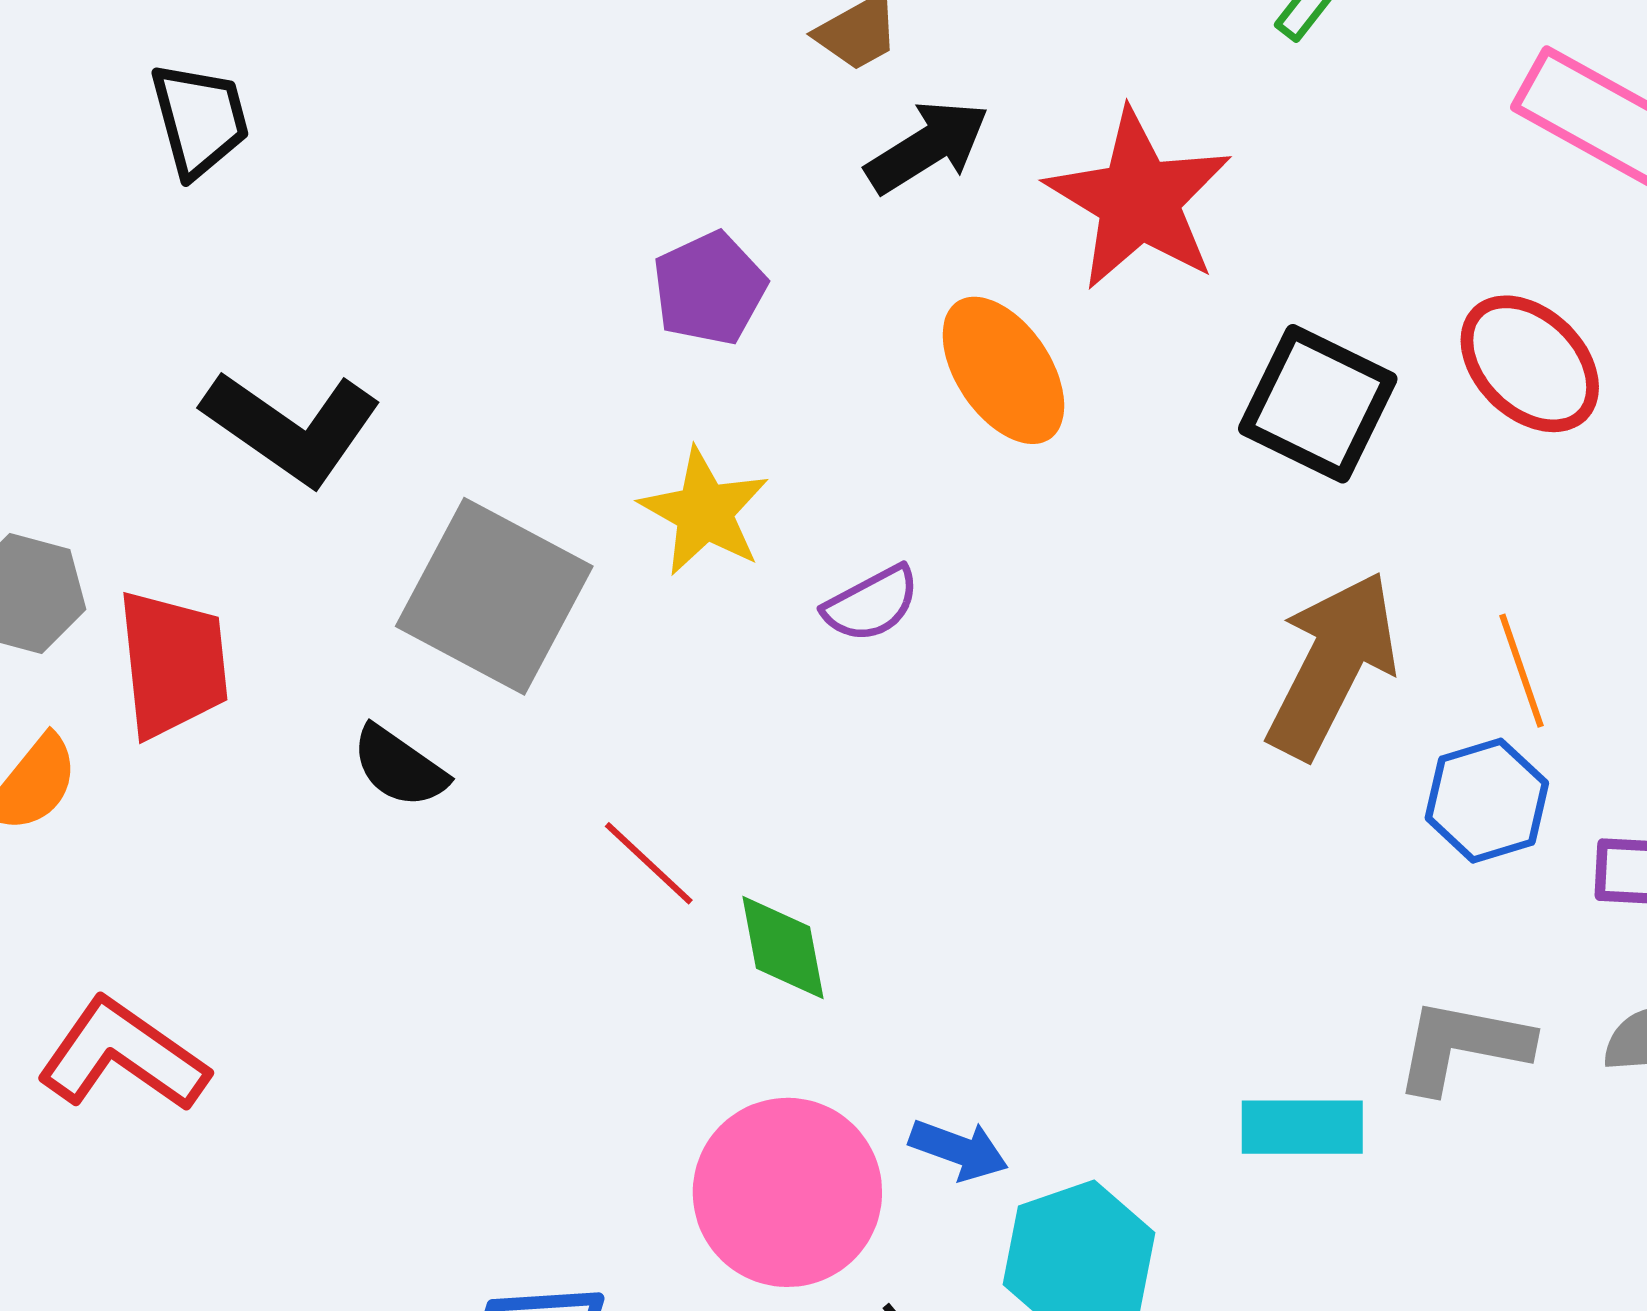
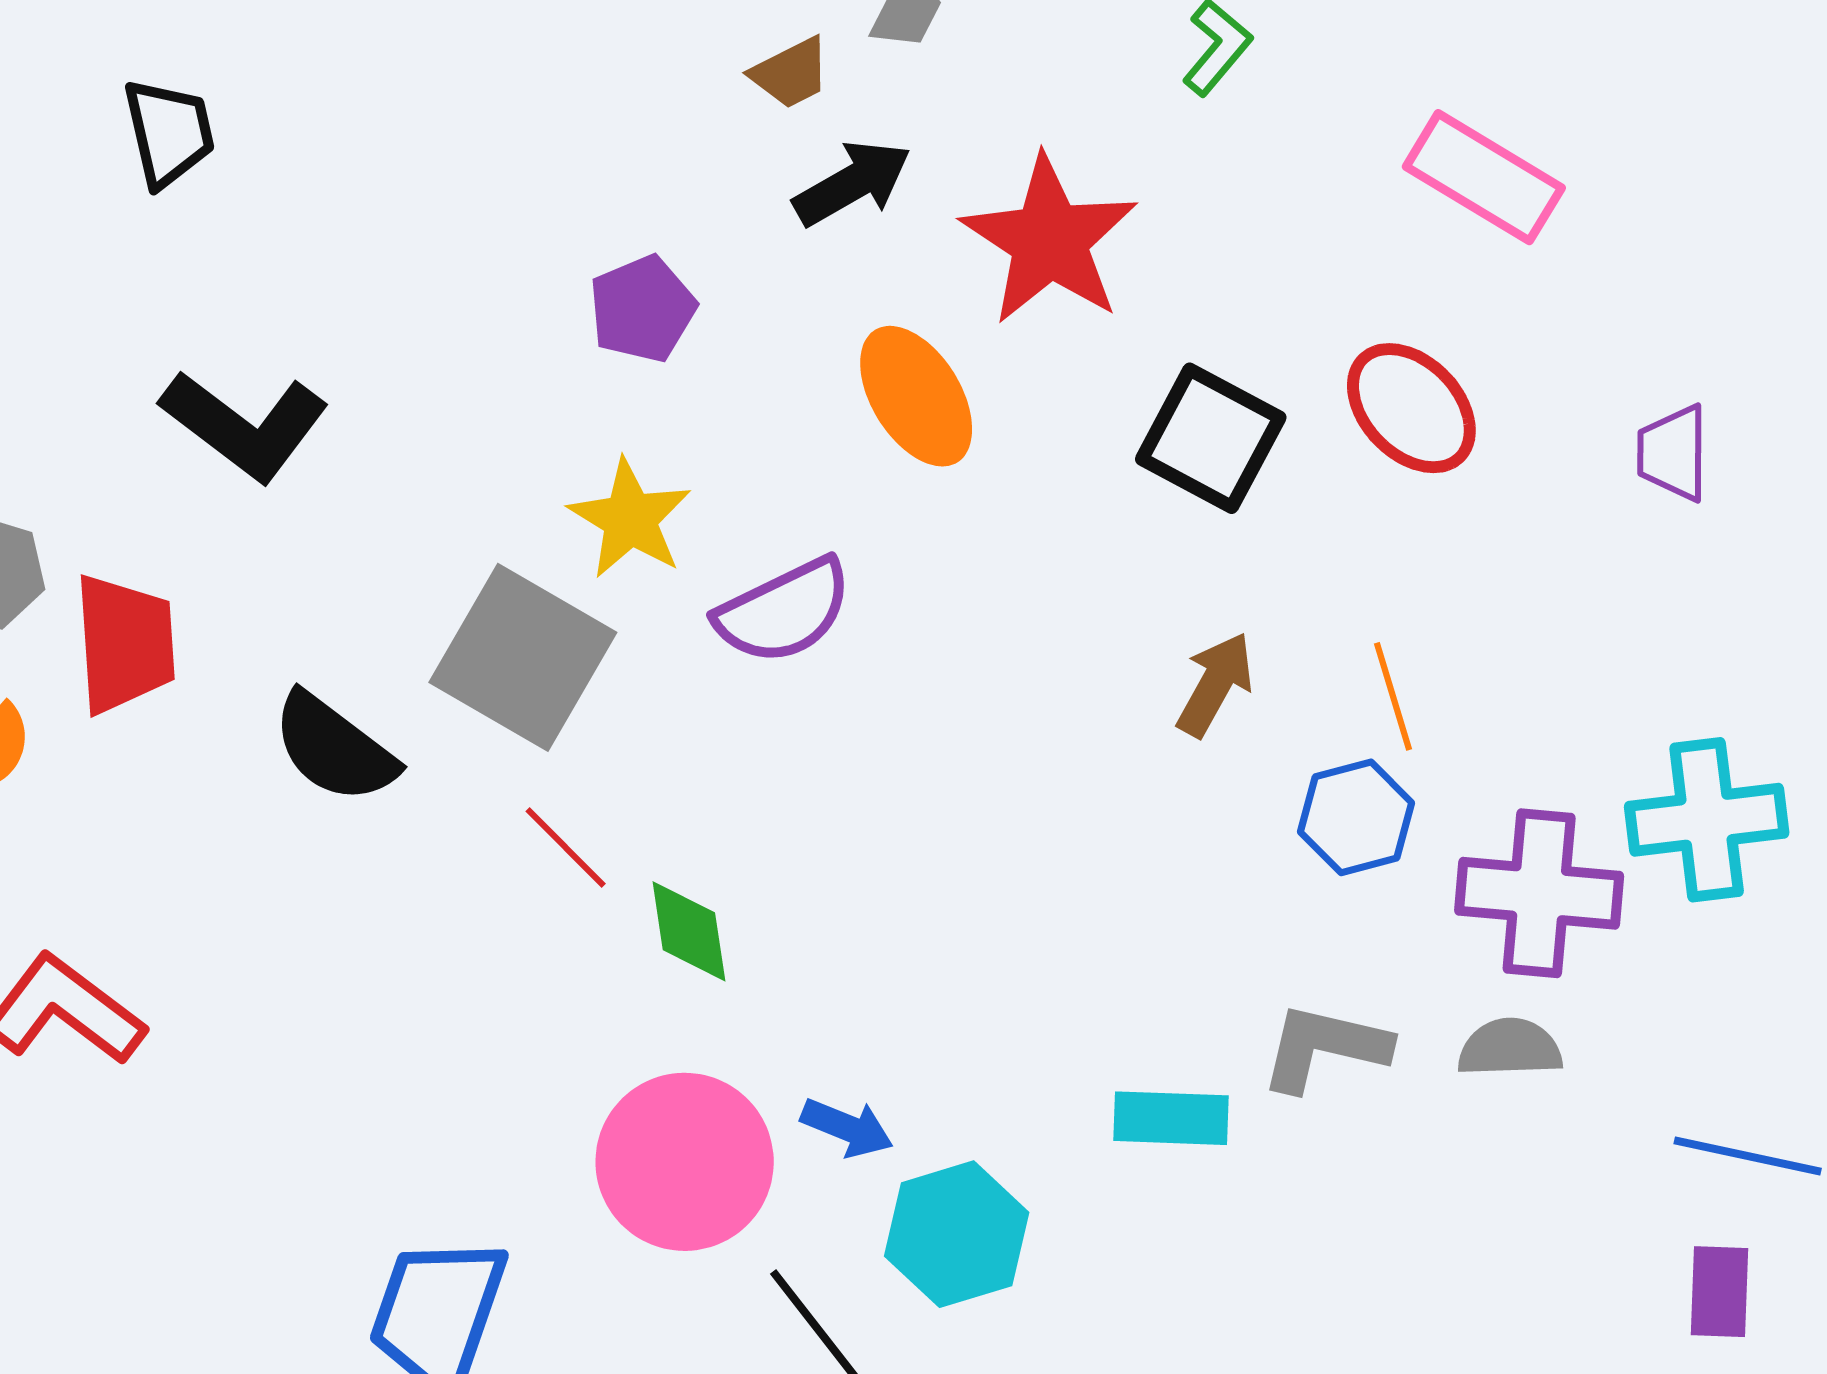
gray square: (494, 596) -> (523, 657), moved
purple semicircle: (871, 604) -> (784, 611), size x1.5
brown arrow: (1332, 665) -> (1215, 684), size x0.6
black semicircle: (399, 767) -> (334, 748), size x1.4

